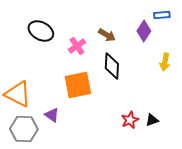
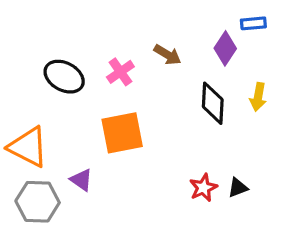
black ellipse: (41, 31) -> (64, 77), moved
black diamond: (112, 66) -> (213, 103), moved

